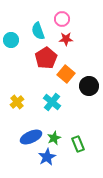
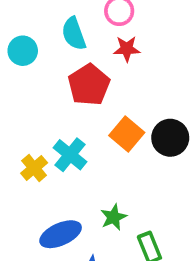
orange square: (66, 74) -> (127, 134), moved
cyan cross: (52, 102) -> (70, 155), moved
green star: (54, 138) -> (113, 217), moved

